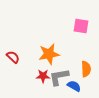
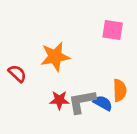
orange star: (49, 54) -> (55, 57), moved
blue semicircle: (74, 86) -> (103, 103), moved

